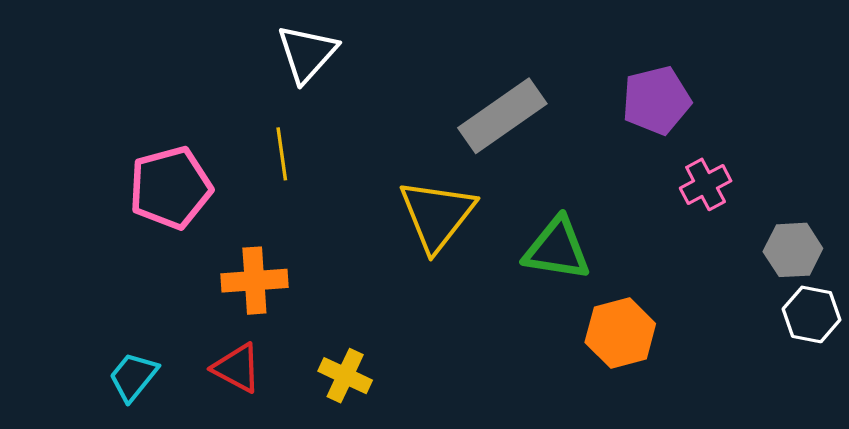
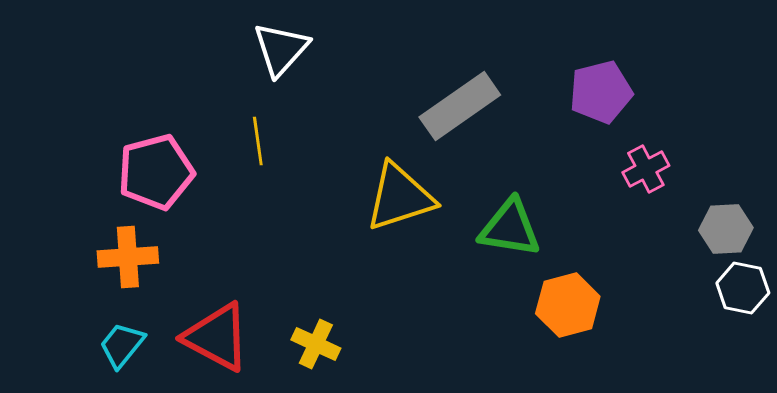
yellow triangle: (437, 215) -> (400, 197), turned 34
orange cross: (254, 281) -> (128, 257), moved
red triangle: (237, 368) -> (217, 337), size x1.5

